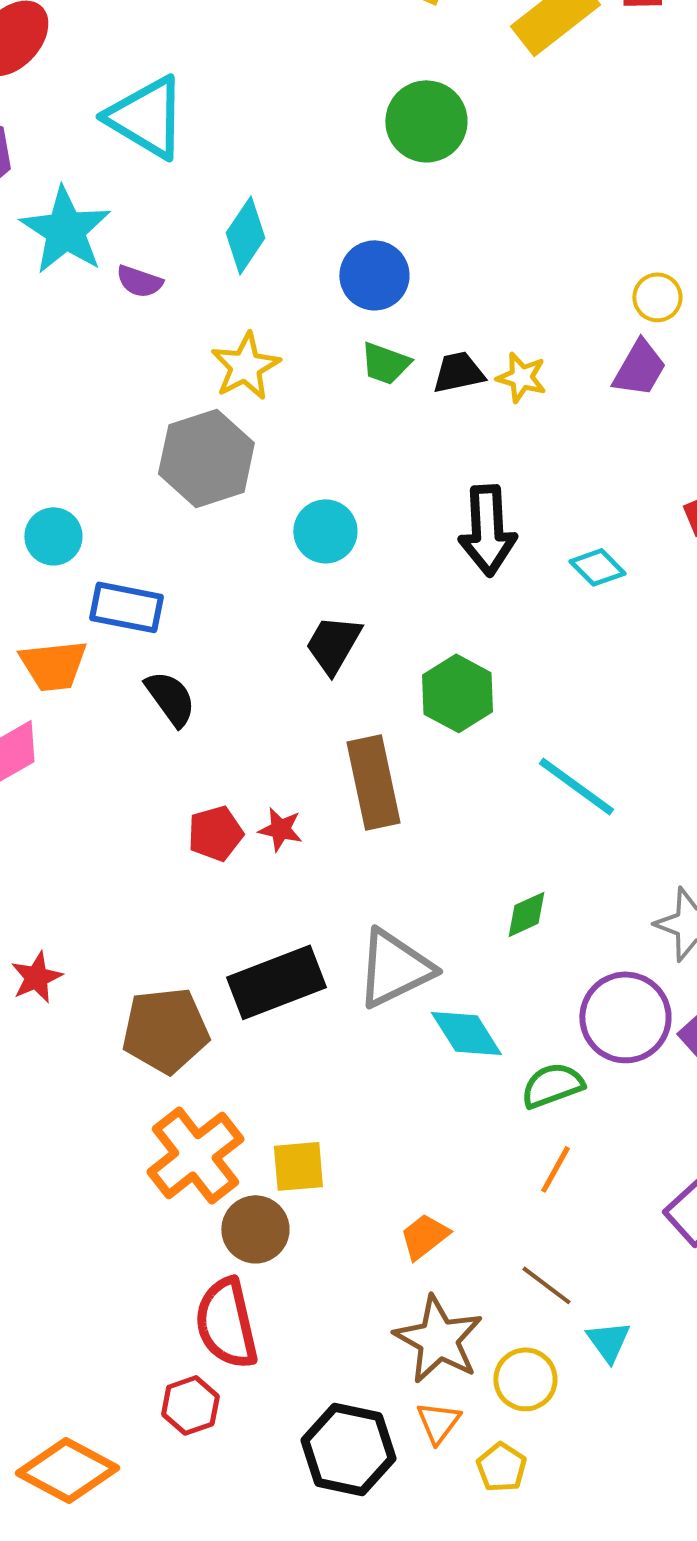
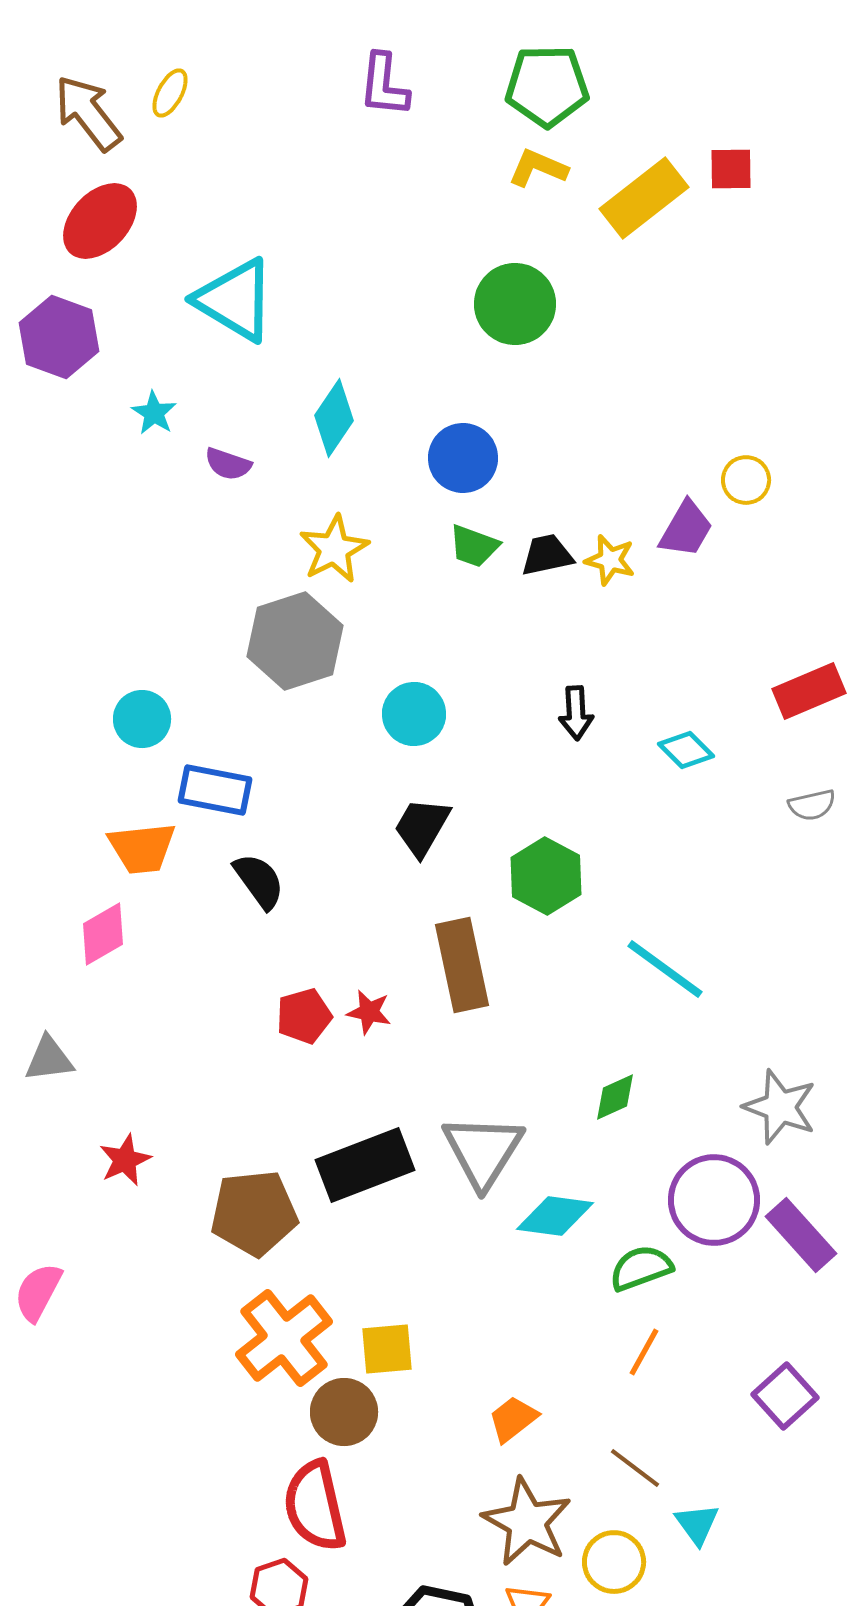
cyan star: (65, 230) -> (154, 413), size x0.5
purple trapezoid: (639, 368) -> (686, 529), moved
black arrow: (487, 530) -> (576, 713), size x0.6
gray triangle: (394, 968) -> (483, 1151), turned -32
cyan diamond: (466, 1033) -> (555, 1216), turned -50

